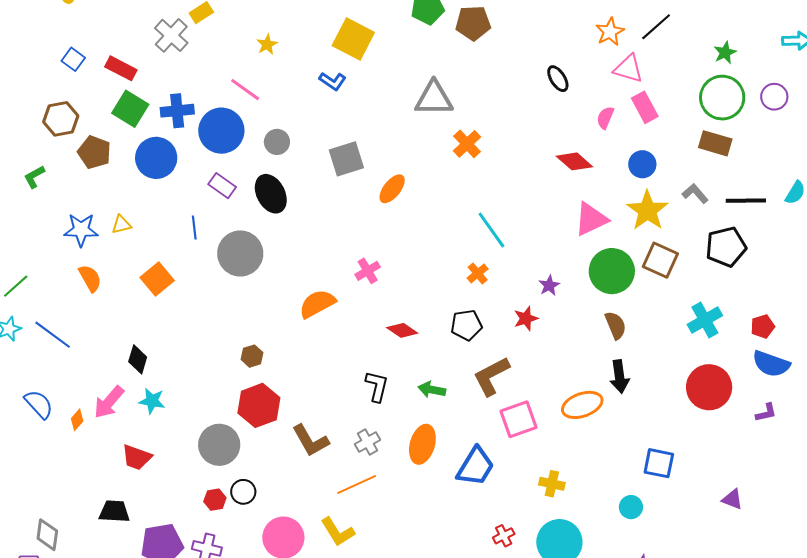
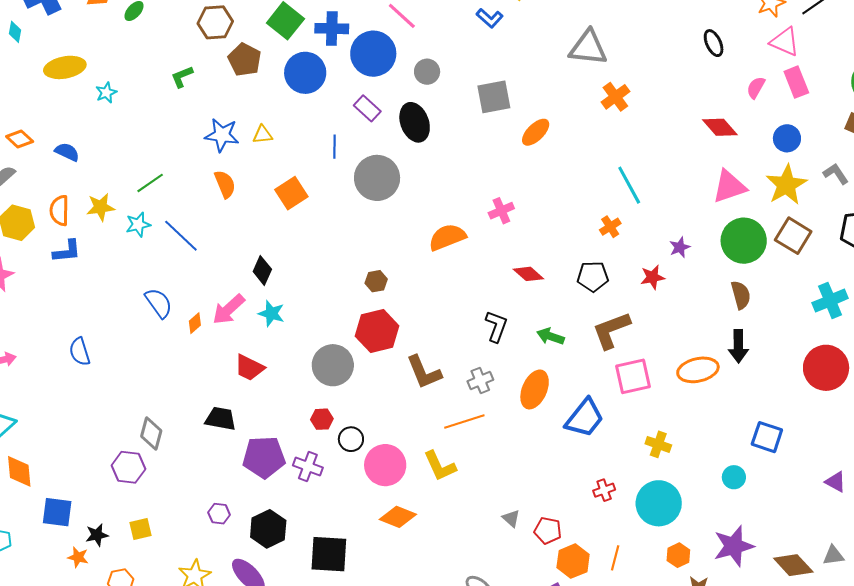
black circle: (243, 492) -> (351, 439), moved

